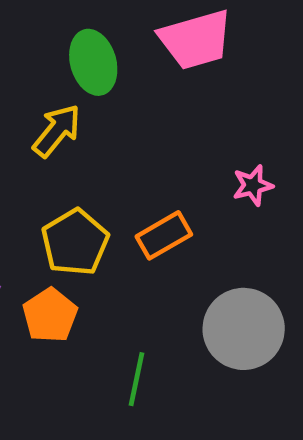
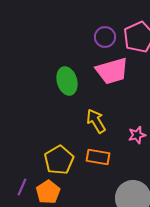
yellow arrow: (57, 131) -> (96, 121), moved, turned -70
orange rectangle: (164, 235) -> (98, 157), turned 40

